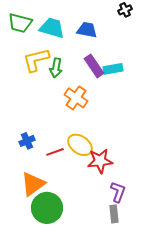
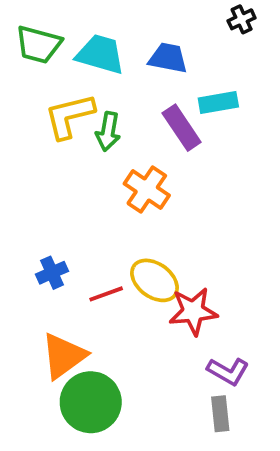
cyan rectangle: (113, 69) -> (218, 102), moved
purple L-shape: (118, 192) -> (228, 371), turned 100

